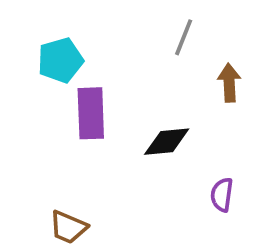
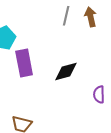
brown arrow: (229, 83) -> (91, 17), moved

